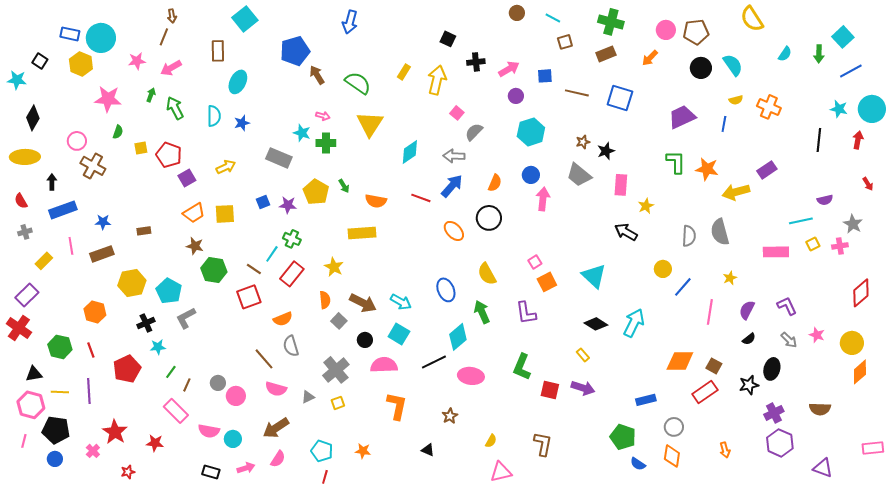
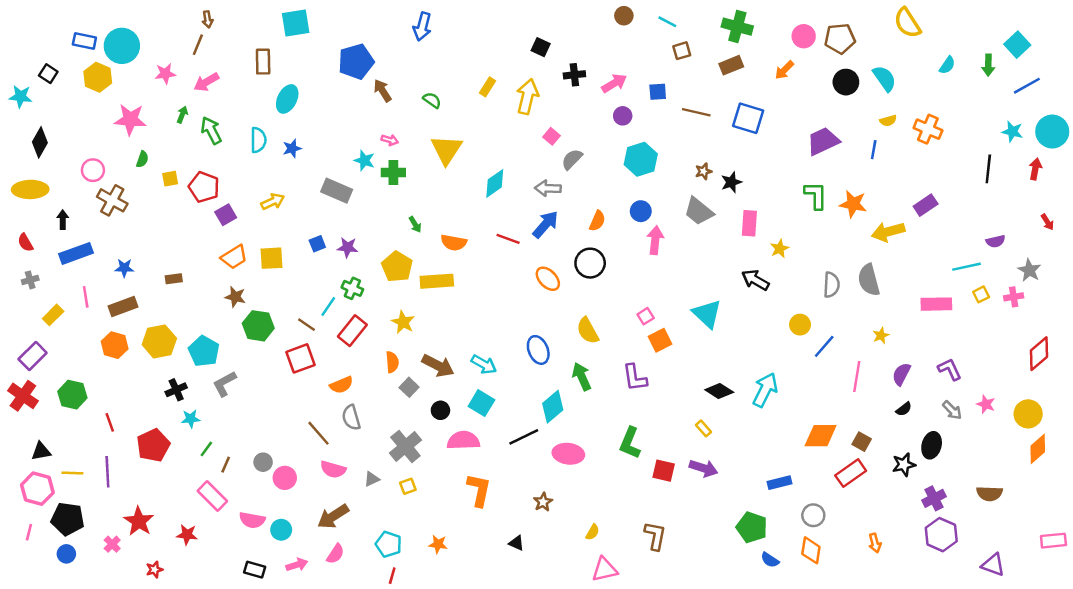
cyan square: (245, 19) -> (296, 23), turned 30
green semicircle: (358, 83) -> (432, 100), size x0.6
yellow pentagon: (316, 192) -> (397, 267), moved
cyan triangle: (594, 276) -> (707, 314), moved
orange hexagon: (95, 312) -> (115, 345), moved
green hexagon: (60, 347) -> (72, 395), moved

